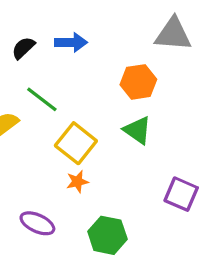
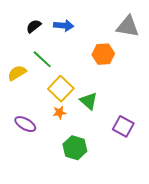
green triangle: (137, 130) -> (89, 101), moved
purple ellipse: (37, 223) -> (25, 124), moved

